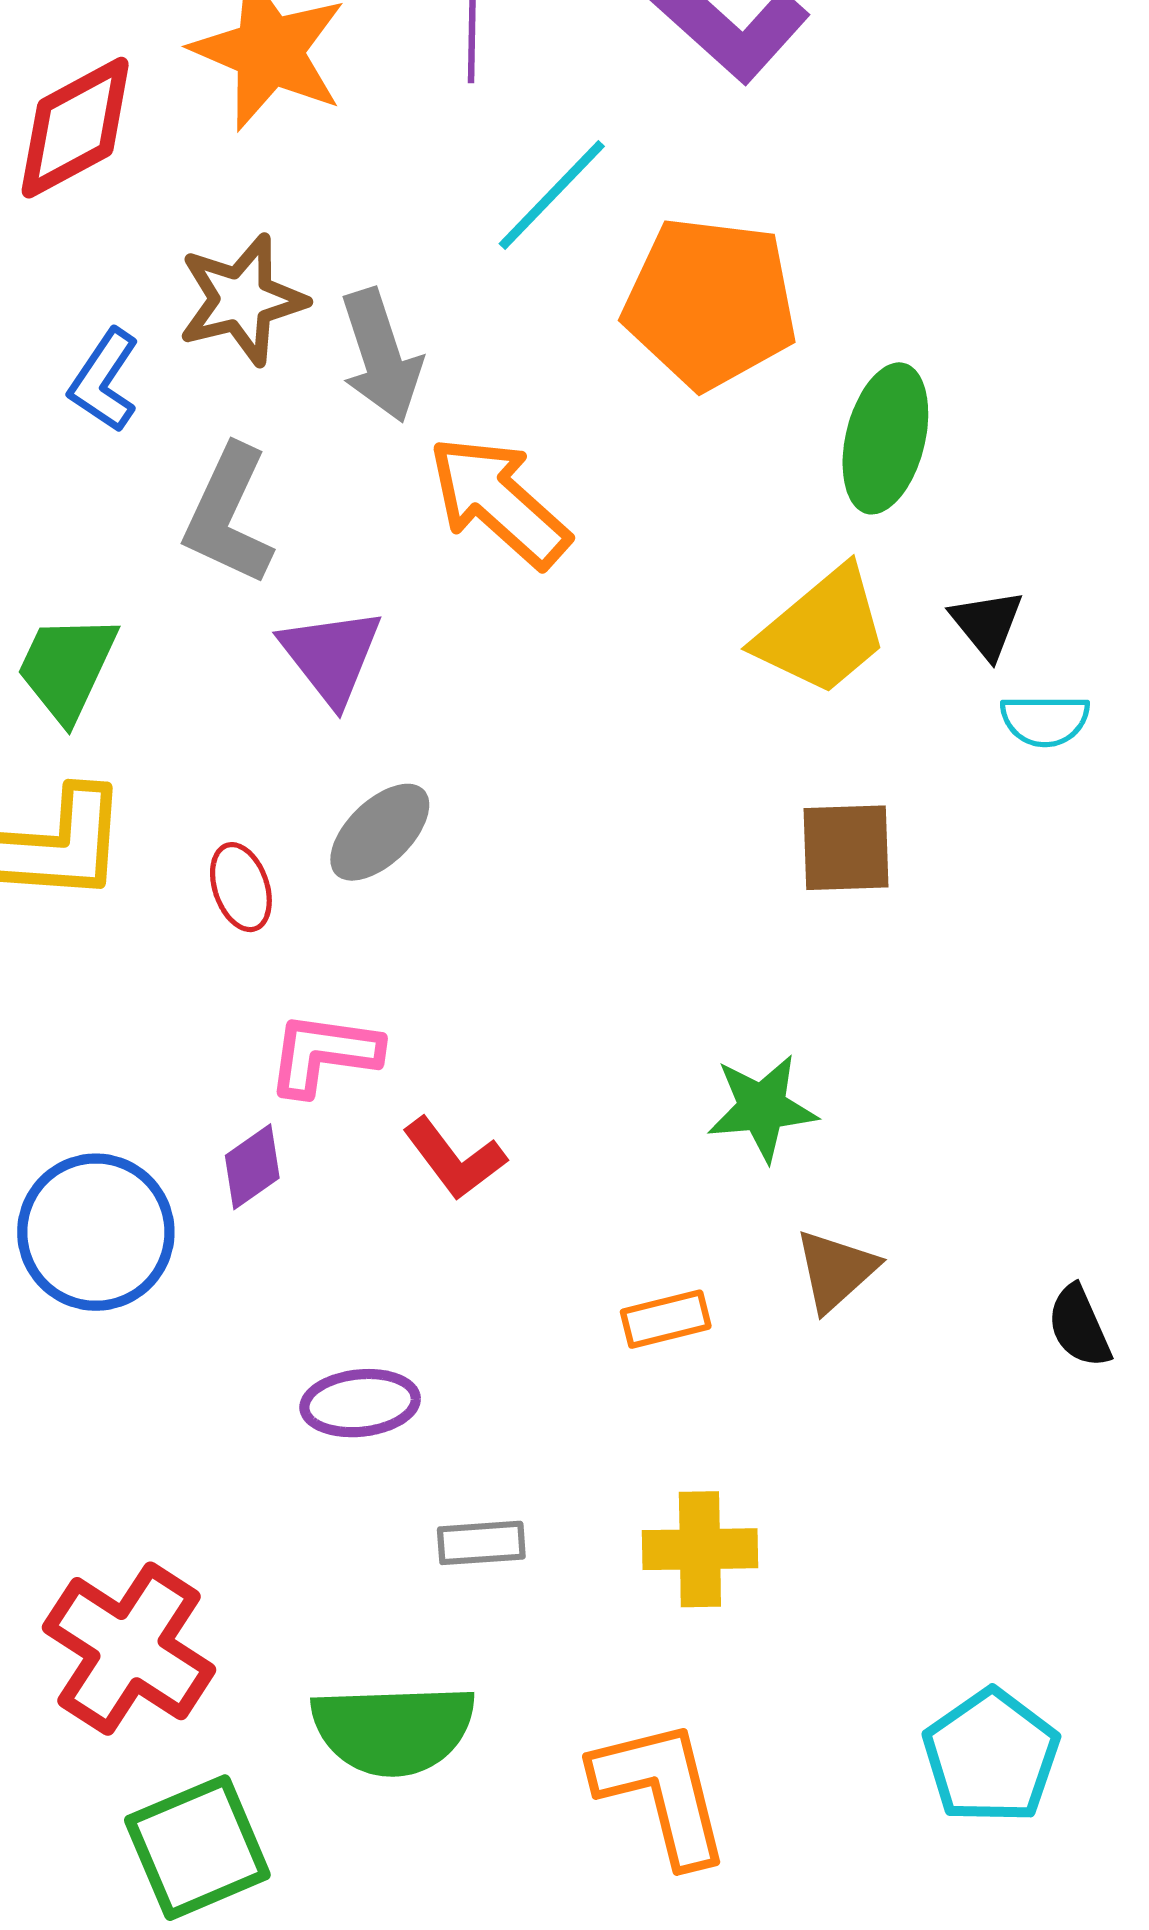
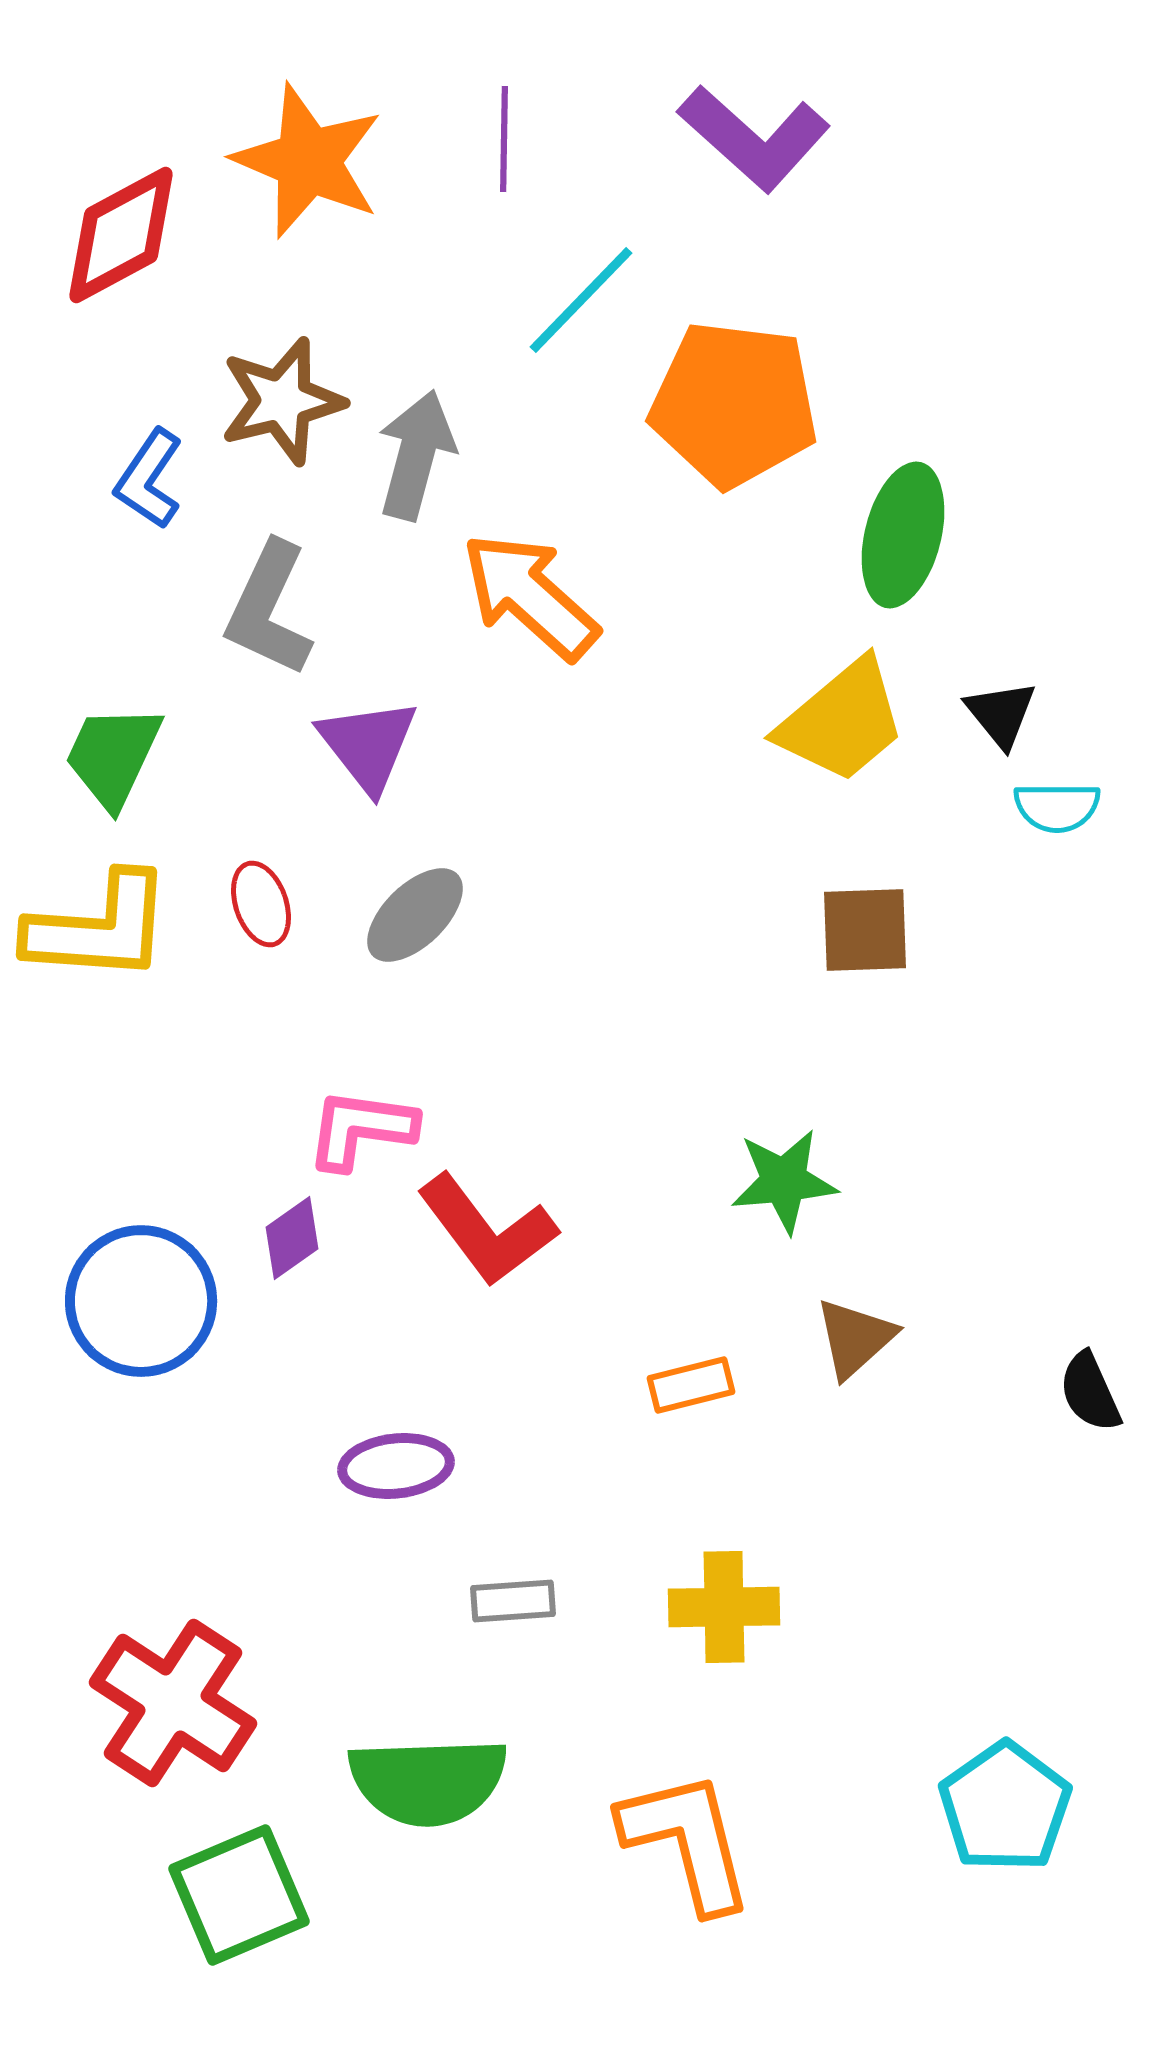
gray arrow: (381, 356) -> (416, 455), turned -147
red ellipse: (241, 887) -> (261, 904), moved
red L-shape: (454, 1159) -> (487, 1230), size x1.4

